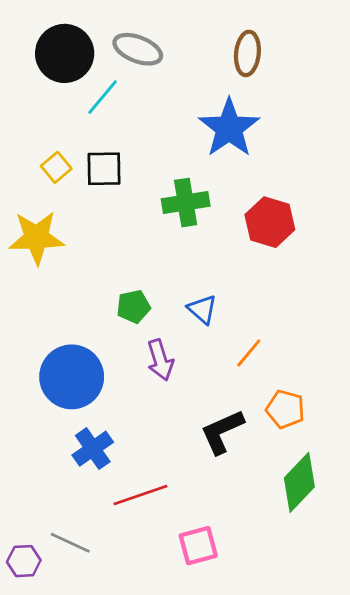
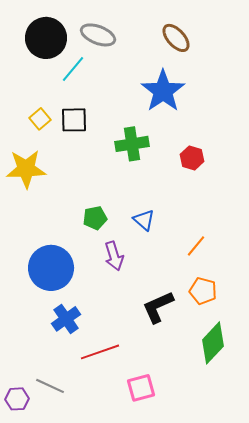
brown ellipse: (247, 53) -> (176, 38), turned -48
red hexagon: (270, 222) -> (192, 158), size x0.7
orange line: (249, 353) -> (196, 246), moved

